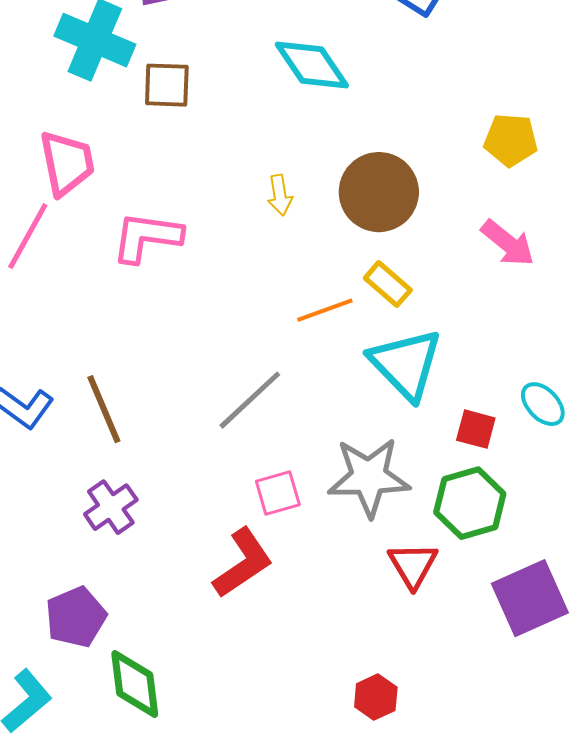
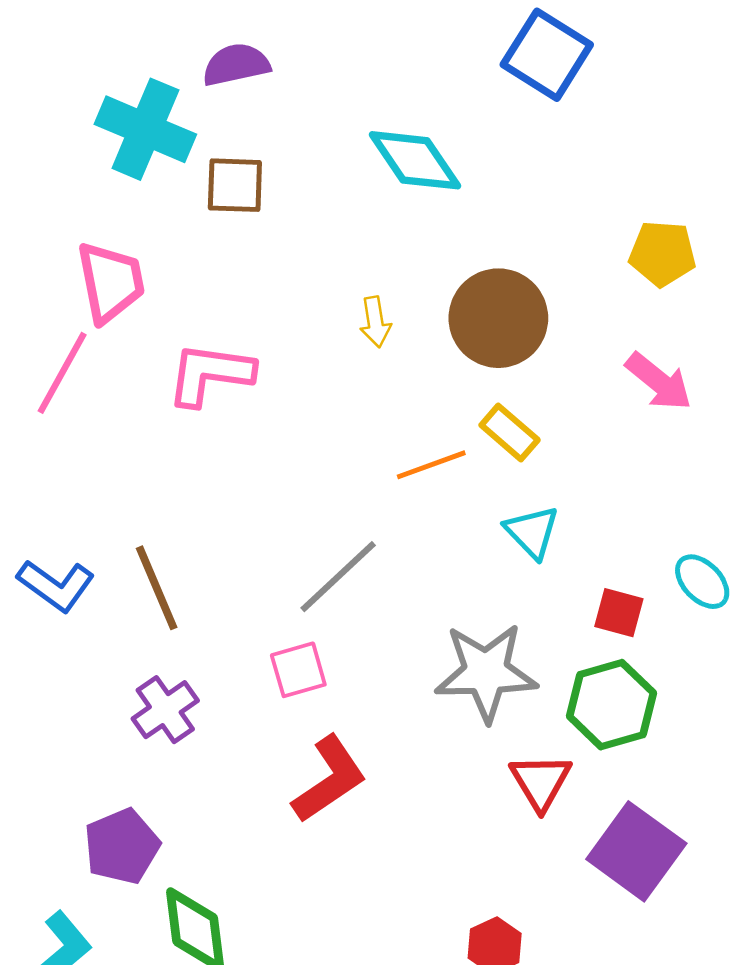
cyan triangle: (406, 364) -> (532, 532), size x0.6
pink square: (278, 493) -> (298, 670), moved
purple square: (530, 598) -> (636, 851), moved, turned -30

